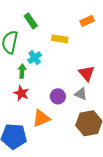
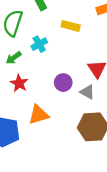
green arrow: (22, 71) -> (14, 58), moved, turned -136
purple circle: (58, 96) -> (63, 83), moved

